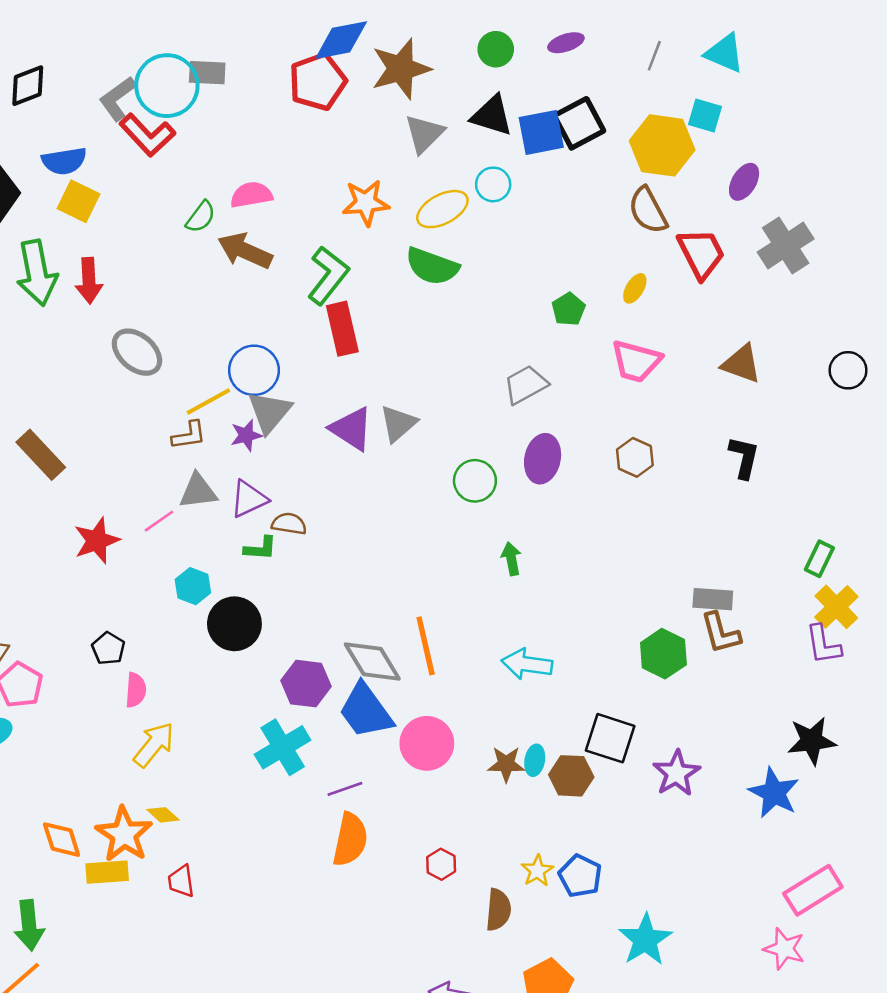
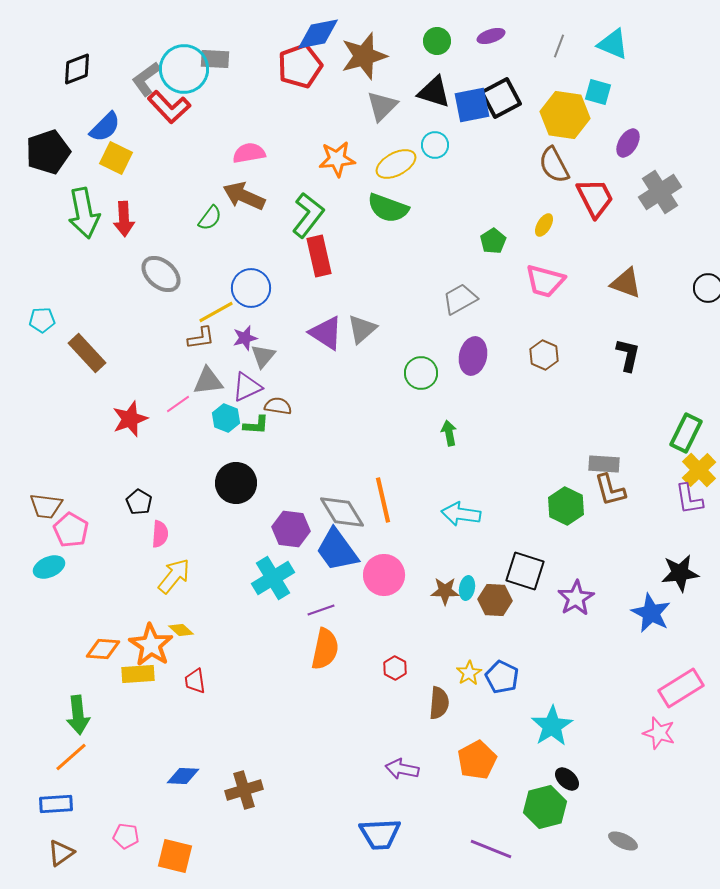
blue semicircle: (64, 161) -> (105, 127), turned -36
green semicircle: (201, 217) -> (210, 218), moved
gray triangle: (270, 412) -> (263, 356), moved, size x0.7
green rectangle: (819, 559) -> (686, 433), size x1.4
cyan hexagon: (193, 586) -> (226, 418), moved
orange diamond: (62, 840) -> (103, 649), turned -68

